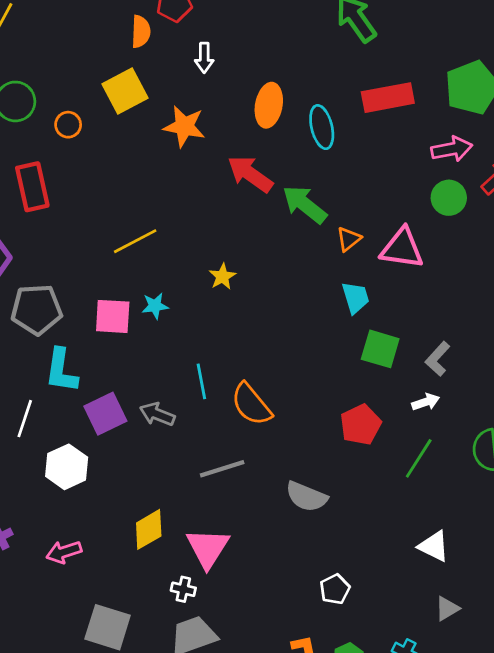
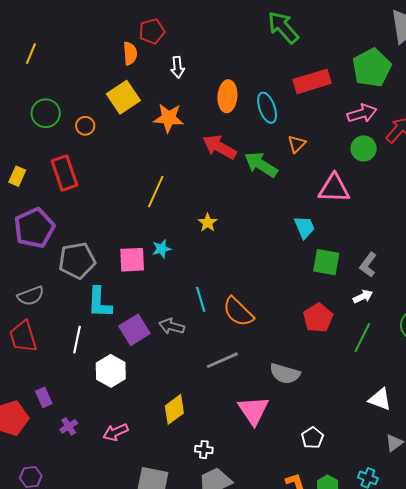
orange triangle: (349, 239) -> (297, 144), moved
yellow line: (135, 241) -> (156, 192), moved, turned -32
pink triangle: (208, 548) -> (253, 410), moved

